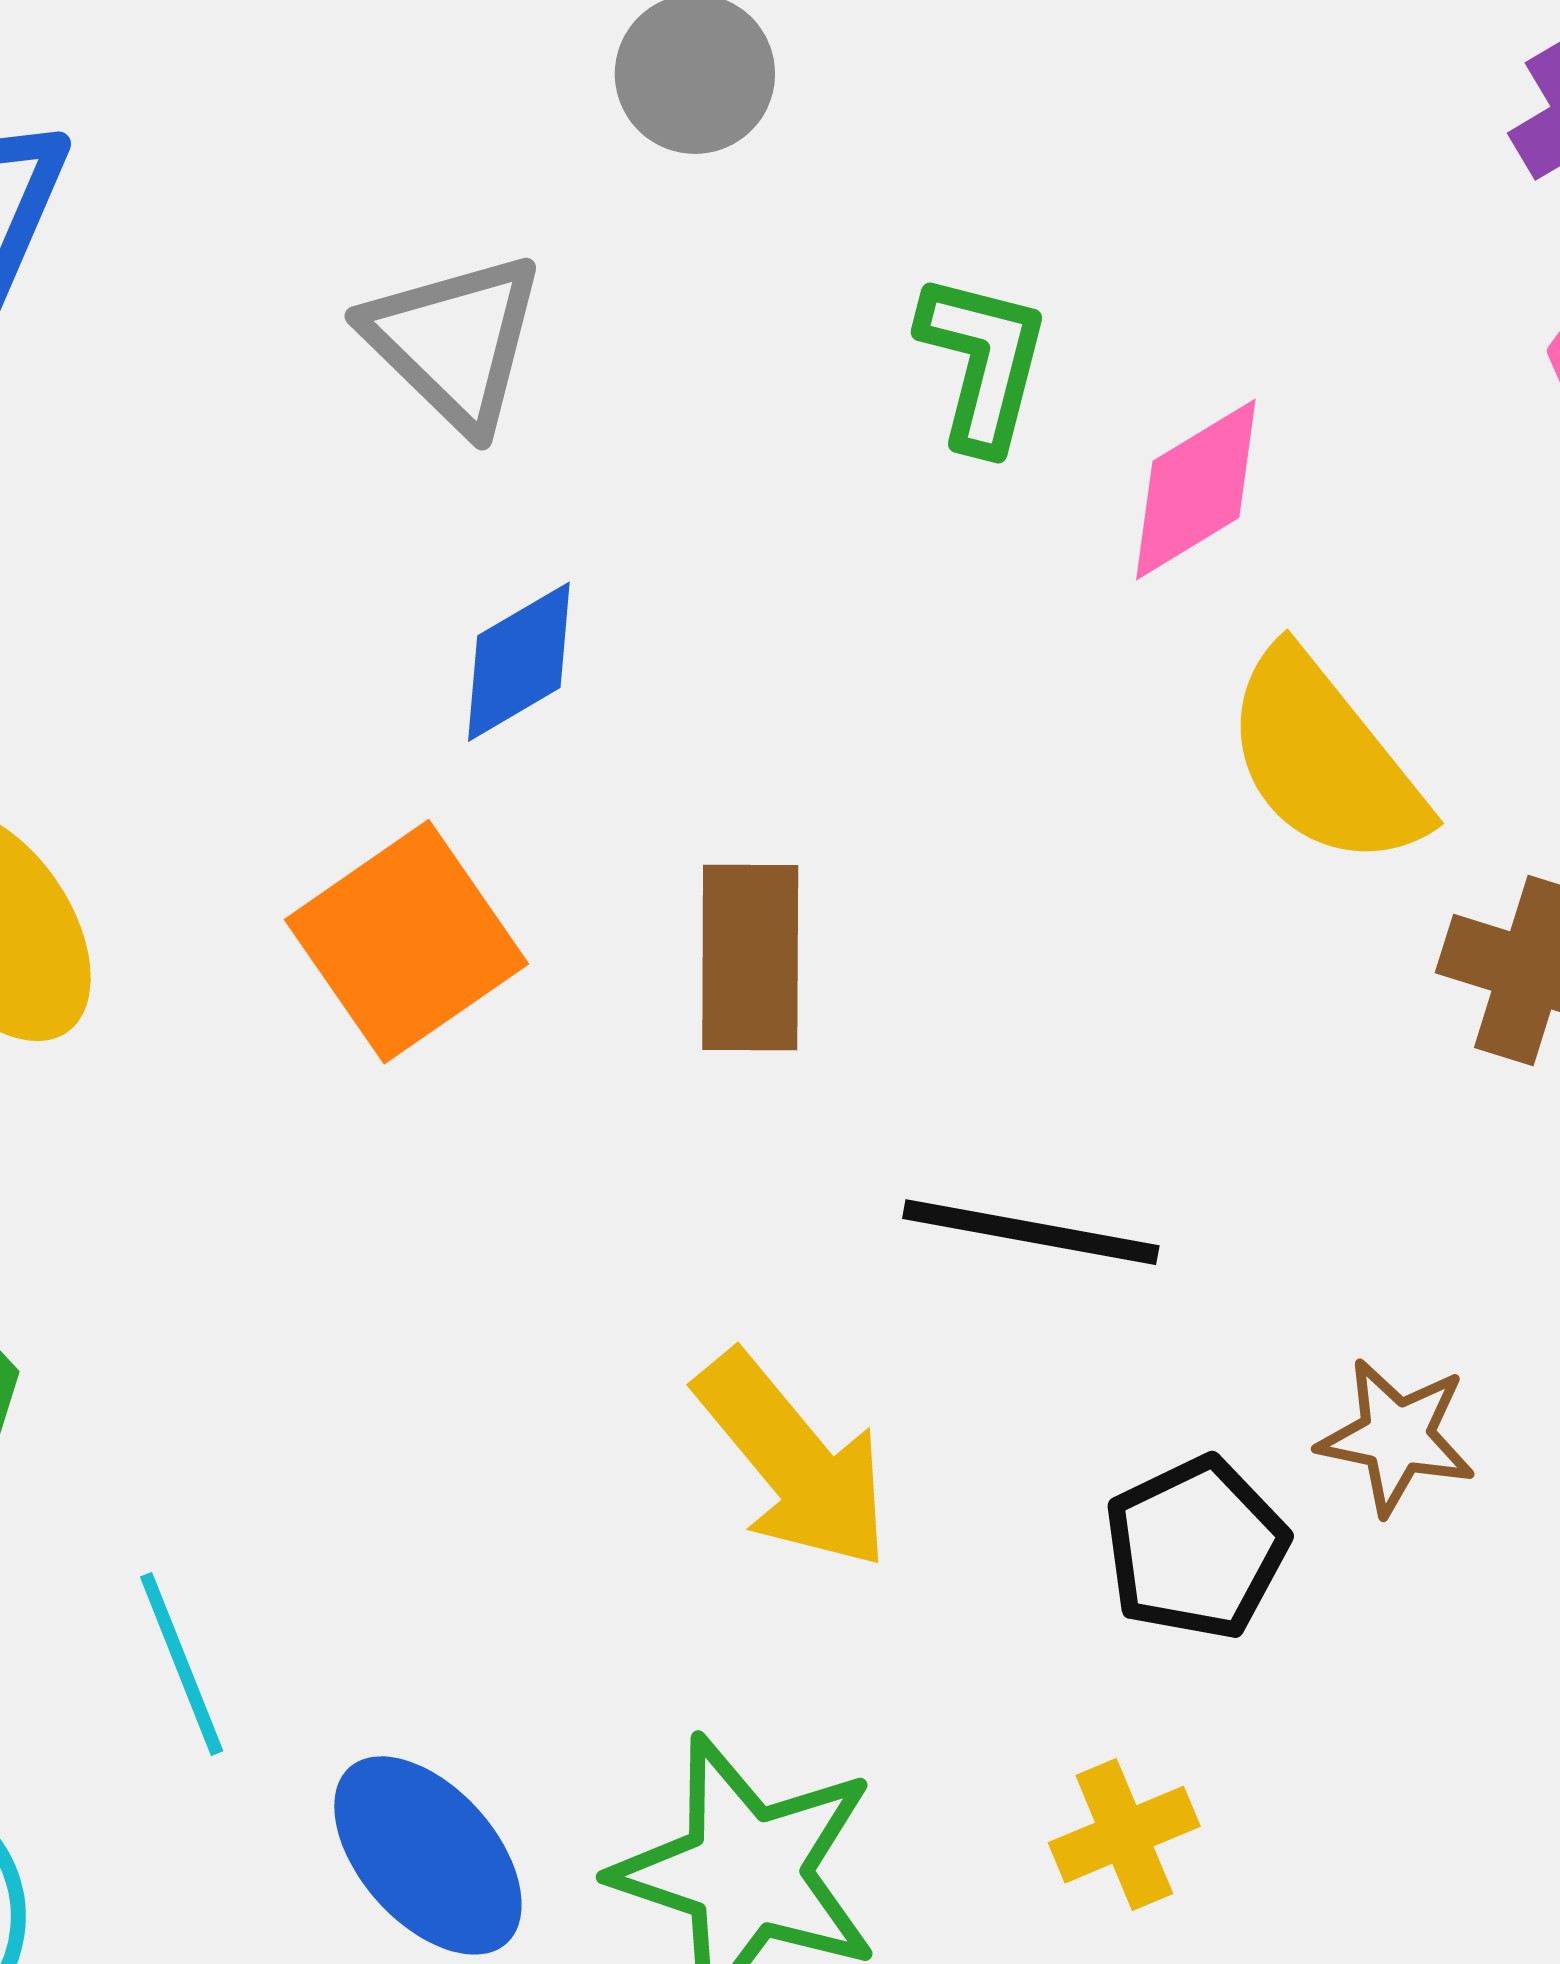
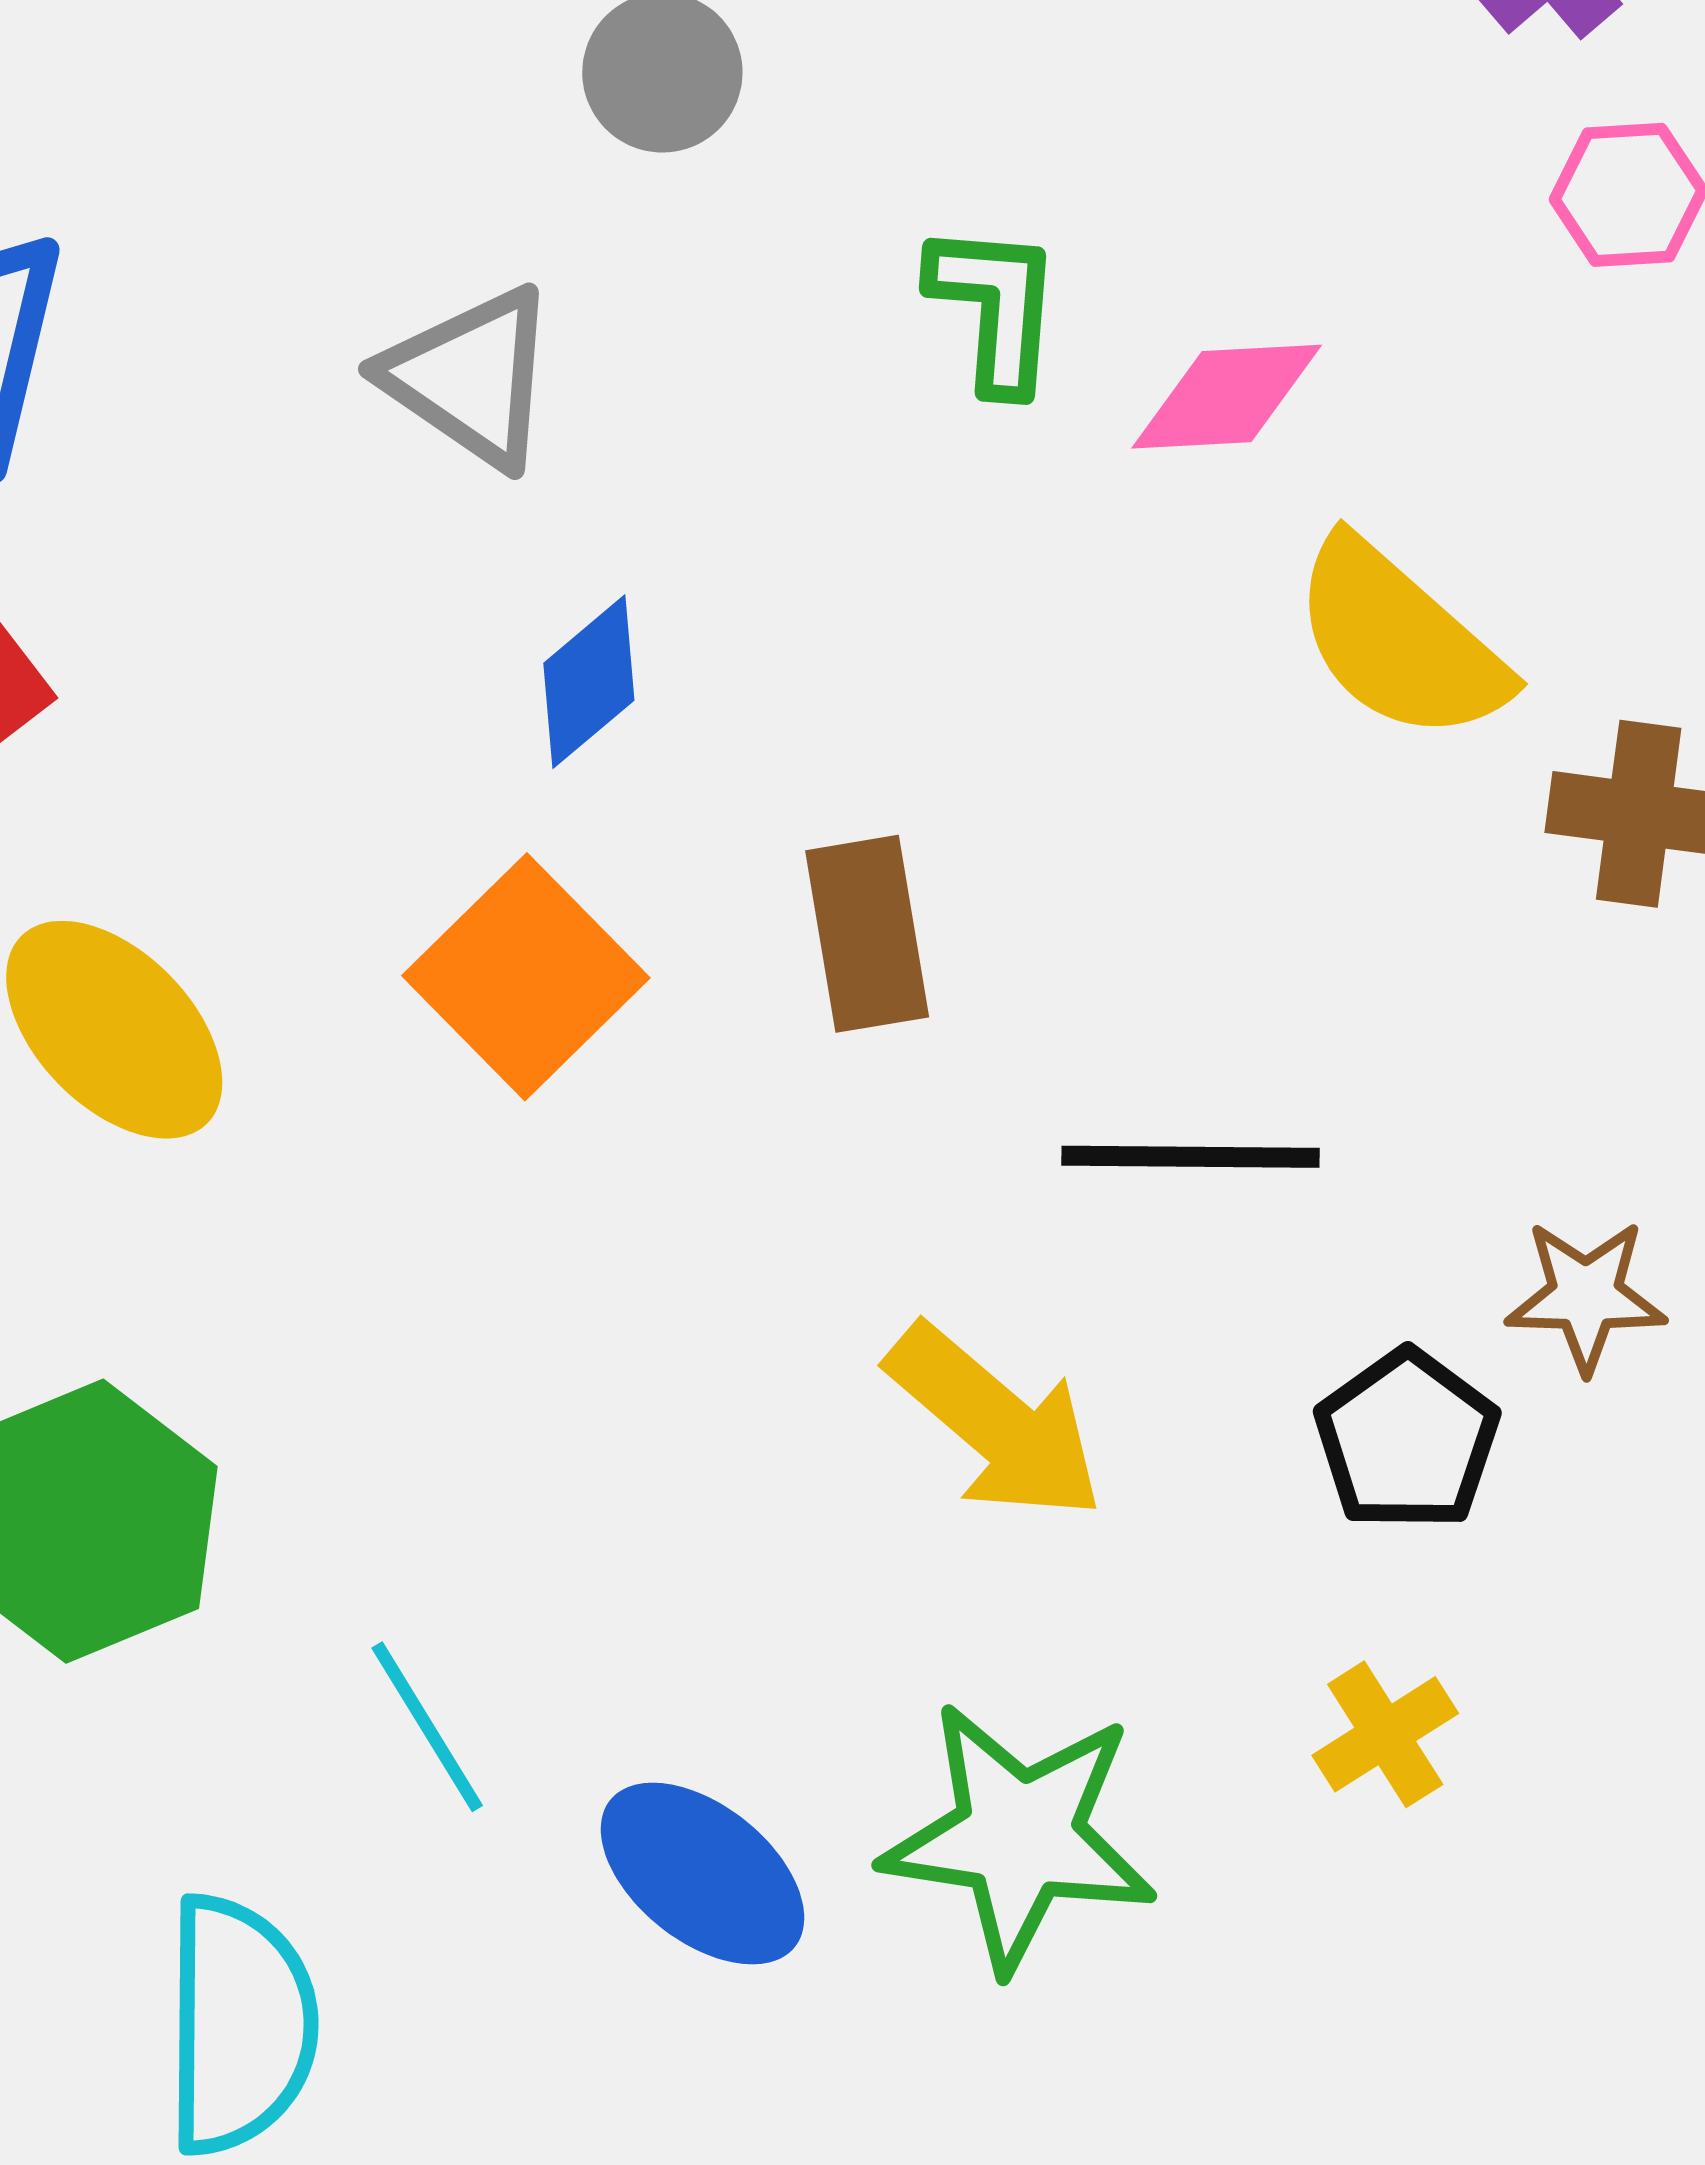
pink diamond: (1196, 489) -> (1227, 397), turned 38

